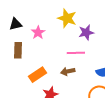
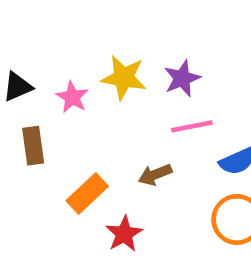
yellow star: (67, 18) -> (124, 78), moved
pink line: (76, 53) -> (192, 126), moved

